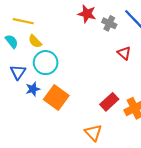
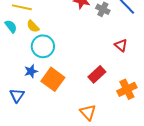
red triangle: (124, 53) -> (121, 45), moved
blue triangle: (18, 72) -> (17, 95), moved
red rectangle: (109, 102) -> (97, 74), moved

